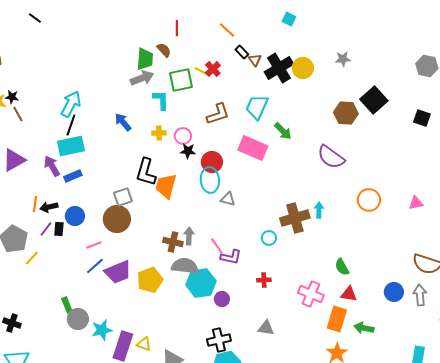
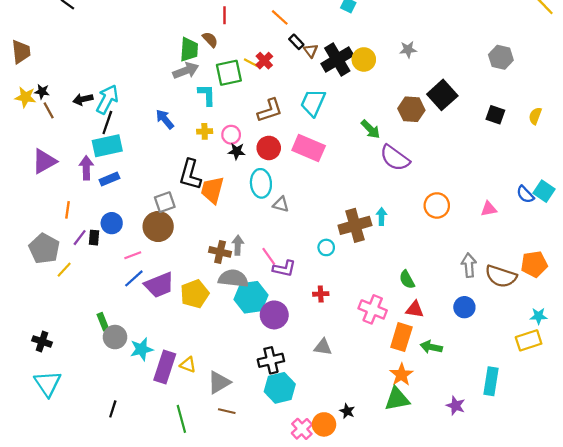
green arrow: (283, 131) -> (370, 129), moved
red circle: (212, 162) -> (269, 148), moved
purple arrow: (52, 166) -> (86, 168), turned 30
black arrow: (49, 207) -> (83, 99), moved
gray arrow: (420, 295) -> (469, 265), moved
purple circle: (222, 299) -> (274, 315), size x1.6

